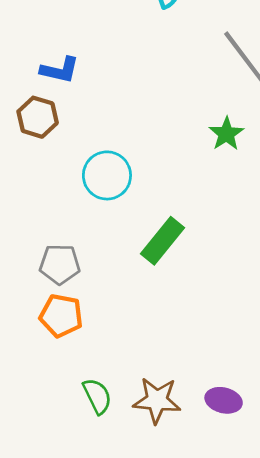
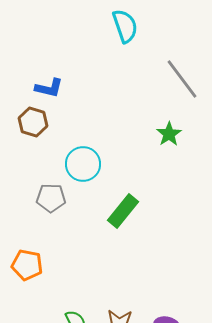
gray pentagon: (60, 264) -> (51, 198), moved
orange pentagon: (61, 316) -> (27, 265), moved

